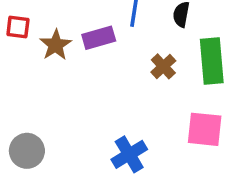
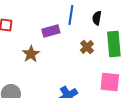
brown star: (56, 45) -> (31, 54), moved

